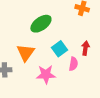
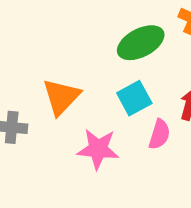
green ellipse: (41, 24) -> (141, 43), moved

